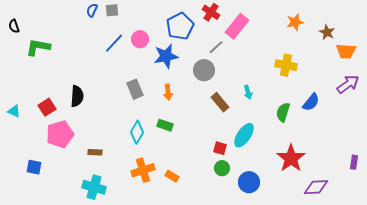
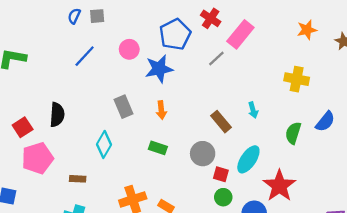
blue line: (114, 43) -> (85, 56), moved
gray circle: (204, 70) -> (203, 154), moved
cyan diamond: (137, 132) -> (104, 144), moved
red star: (291, 158) -> (279, 186), moved

